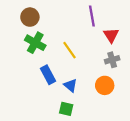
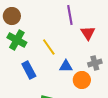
gray cross: (112, 60) -> (95, 63), moved
blue triangle: (70, 85) -> (66, 66), moved, turned -40

